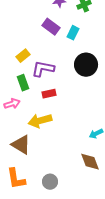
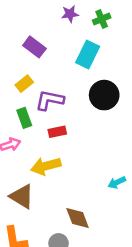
purple rectangle: (51, 27) -> (34, 47), moved
cyan rectangle: (73, 33) -> (88, 55), size x1.5
brown diamond: (90, 162) -> (78, 218), moved

